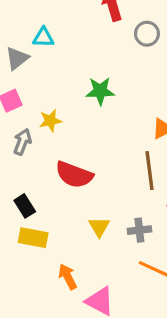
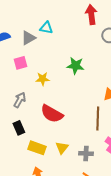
gray arrow: (22, 142) -> (20, 100), moved
yellow rectangle: (33, 238) -> (37, 148), moved

